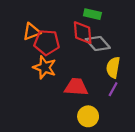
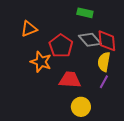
red diamond: (83, 33) -> (107, 41), moved
red pentagon: (47, 42) -> (61, 46), moved, turned 30

